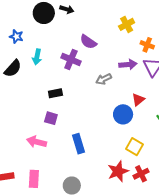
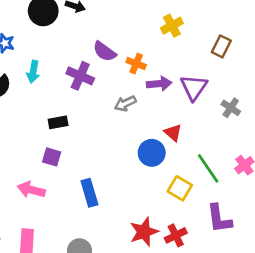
yellow cross: (127, 24) -> (172, 26), moved
orange cross: (147, 45) -> (136, 64), moved
red triangle: (138, 100) -> (173, 133), turned -40
yellow square: (134, 147) -> (180, 188), moved

